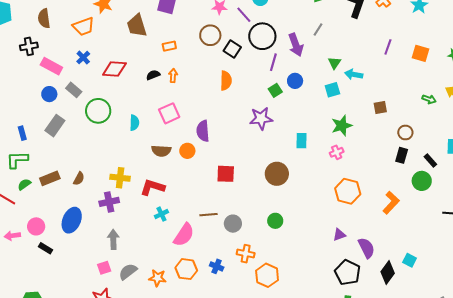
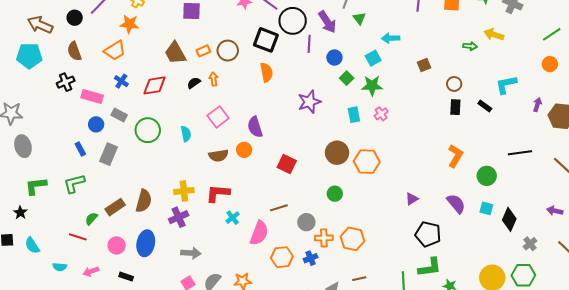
brown trapezoid: (137, 26) -> (175, 53), moved
brown circle: (210, 35) -> (228, 51), moved
black square: (232, 49) -> (266, 40), size x1.4
green triangle: (335, 63) -> (359, 18), moved
green square: (275, 90) -> (347, 78), moved
green star: (342, 126) -> (372, 86), moved, turned 30
blue rectangle: (22, 133) -> (80, 149), moved
pink cross: (337, 152) -> (381, 114), moved
green L-shape: (17, 160) -> (74, 183), moved
red square: (226, 174) -> (287, 164), turned 36
brown semicircle: (79, 179) -> (144, 201), size x1.6
green circle: (422, 181) -> (487, 176), moved
orange hexagon: (348, 191) -> (367, 162), moved
green circle: (275, 221) -> (335, 194), moved
gray circle: (233, 224) -> (306, 222), moved
pink circle: (36, 226) -> (117, 245), moved
gray arrow: (113, 239) -> (191, 253), turned 108
purple semicircle: (366, 248) -> (456, 204), moved
blue cross: (217, 266) -> (311, 258), moved, turned -32
orange hexagon: (186, 269) -> (282, 257), moved
black diamond: (388, 273) -> (509, 219), moved
orange hexagon: (267, 275) -> (352, 239), moved

